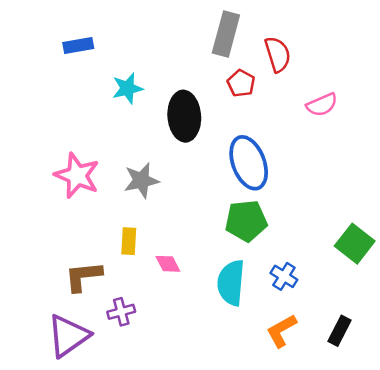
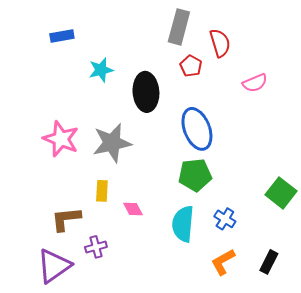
gray star: (141, 180) -> (112, 143), size x1.4

